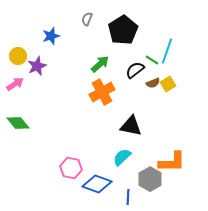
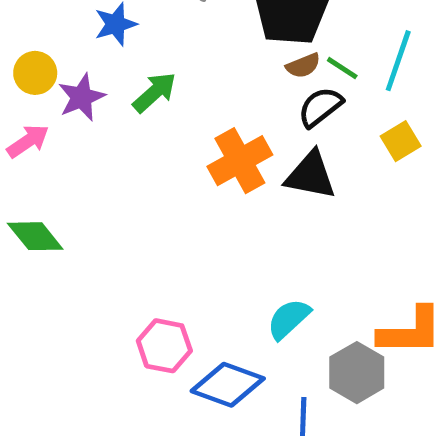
green line: (152, 60) -> (342, 68), moved
green arrow: (100, 64) -> (155, 92), moved
brown semicircle: (153, 83) -> (303, 66), moved
black triangle: (131, 126) -> (311, 175), moved

